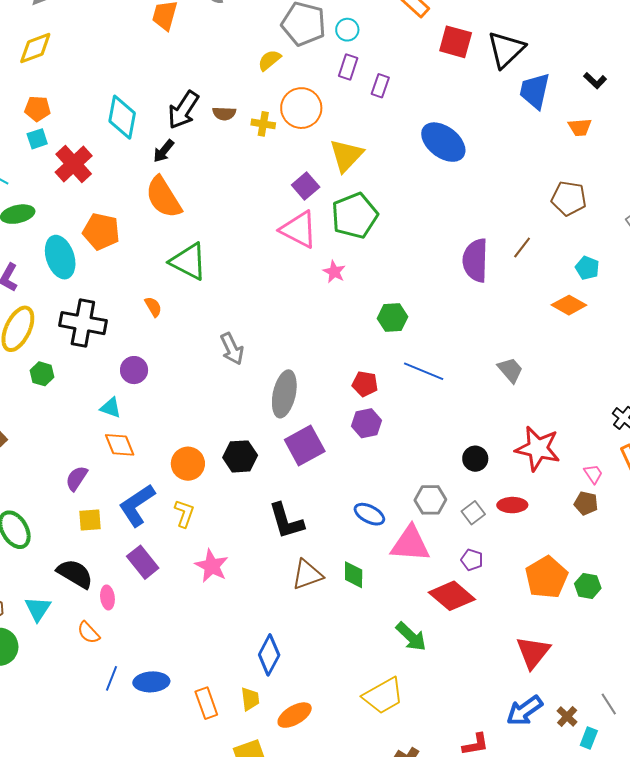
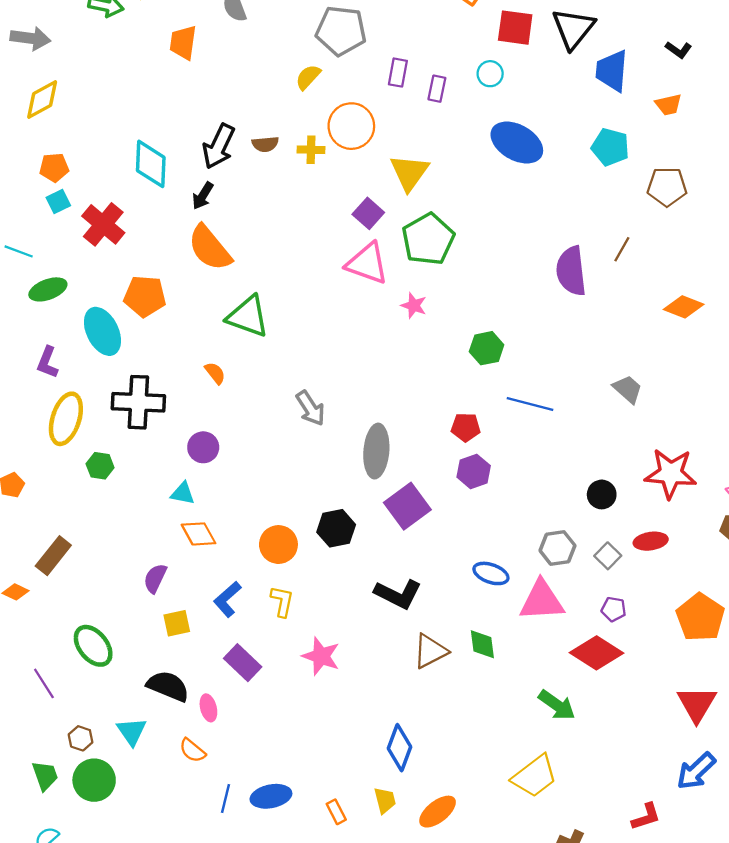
cyan circle: (347, 30) -> (490, 74), moved
cyan pentagon: (587, 268) -> (610, 147), moved, size x1.4
blue L-shape: (137, 505) -> (227, 599), size x0.7
black L-shape: (286, 521) -> (398, 594), turned -39
orange rectangle: (206, 703) -> (336, 812), size x0.7

